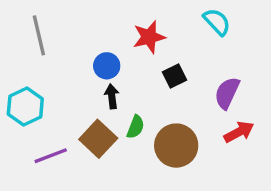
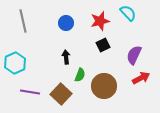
red star: (149, 37) -> (100, 21), moved
blue circle: (107, 66) -> (66, 23), moved
brown square: (98, 139) -> (61, 94), moved
purple line: (51, 156) -> (30, 92), turned 30

